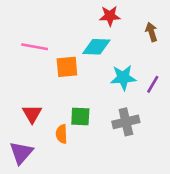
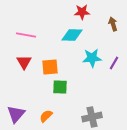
orange square: (67, 67) -> (50, 67), moved
red triangle: (32, 114) -> (24, 62), moved
gray cross: (126, 122) -> (92, 117), moved
orange semicircle: (62, 134) -> (46, 116), moved, turned 48

